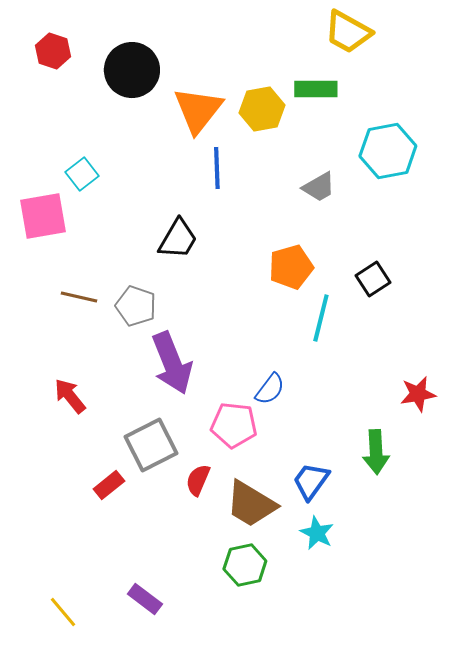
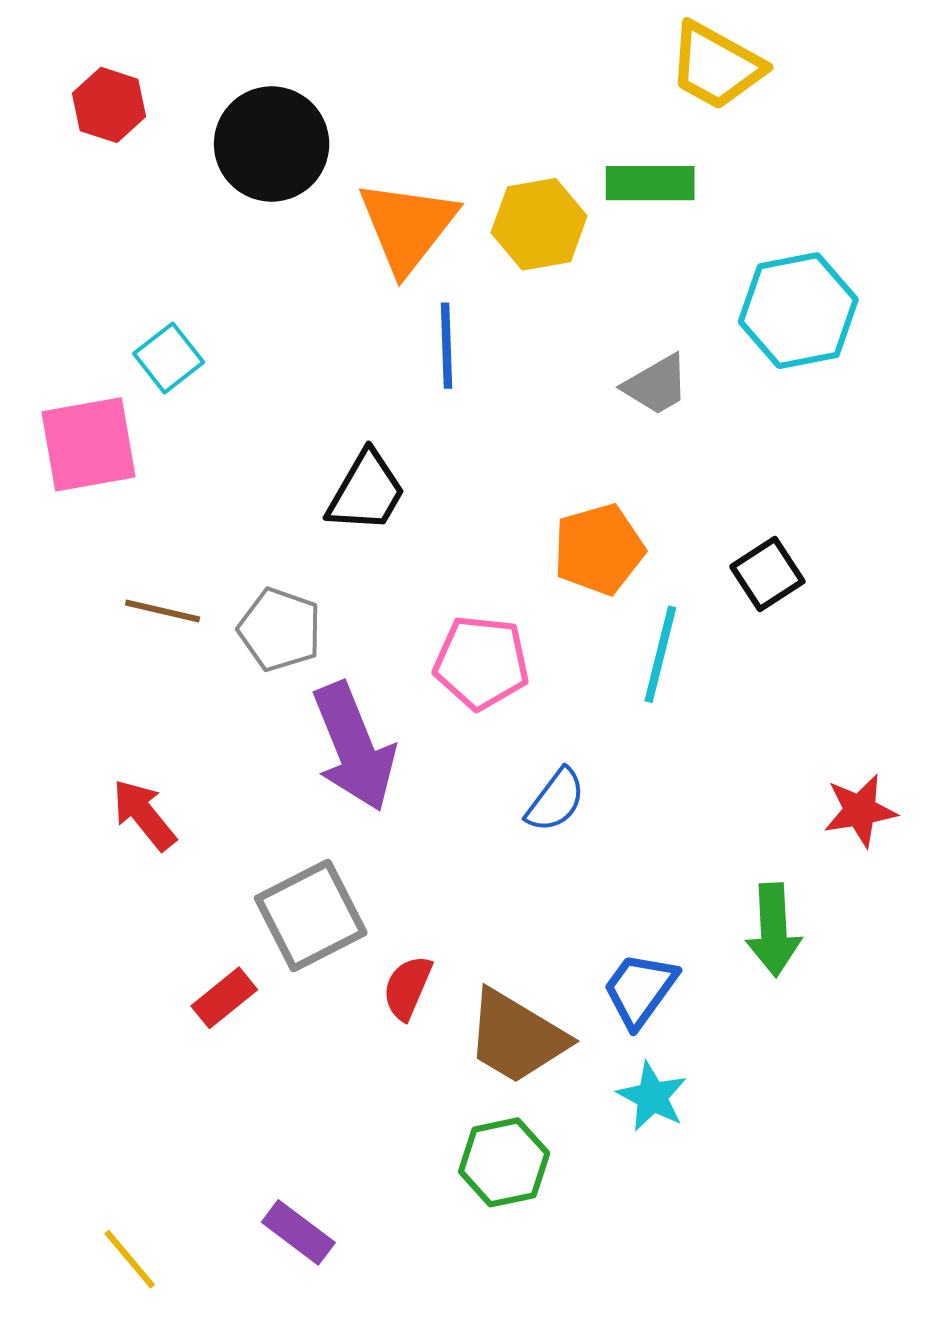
pink pentagon: (234, 425) -> (481, 662), moved

